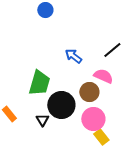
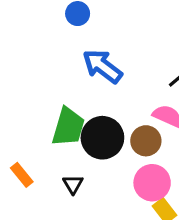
blue arrow: (73, 56) -> (102, 66), moved, size x1.5
black circle: (61, 105) -> (102, 138), moved

